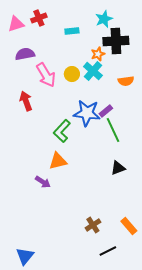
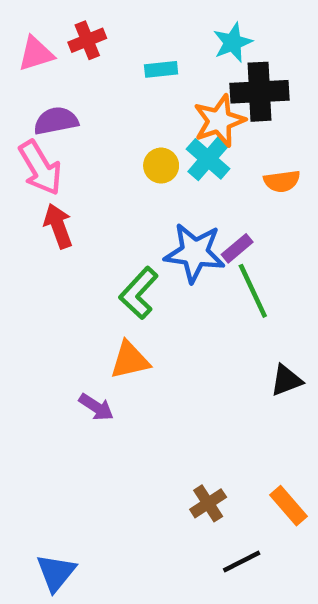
orange star: (98, 54) -> (219, 121), size x1.6
pink arrow: (46, 75) -> (40, 168), moved
black triangle: (118, 168) -> (286, 380), moved

